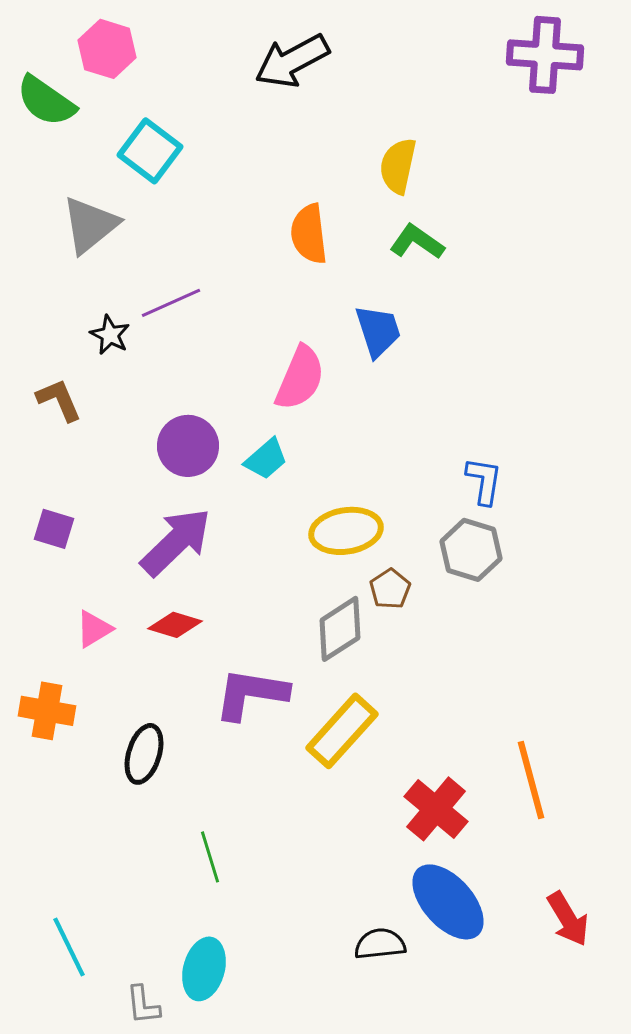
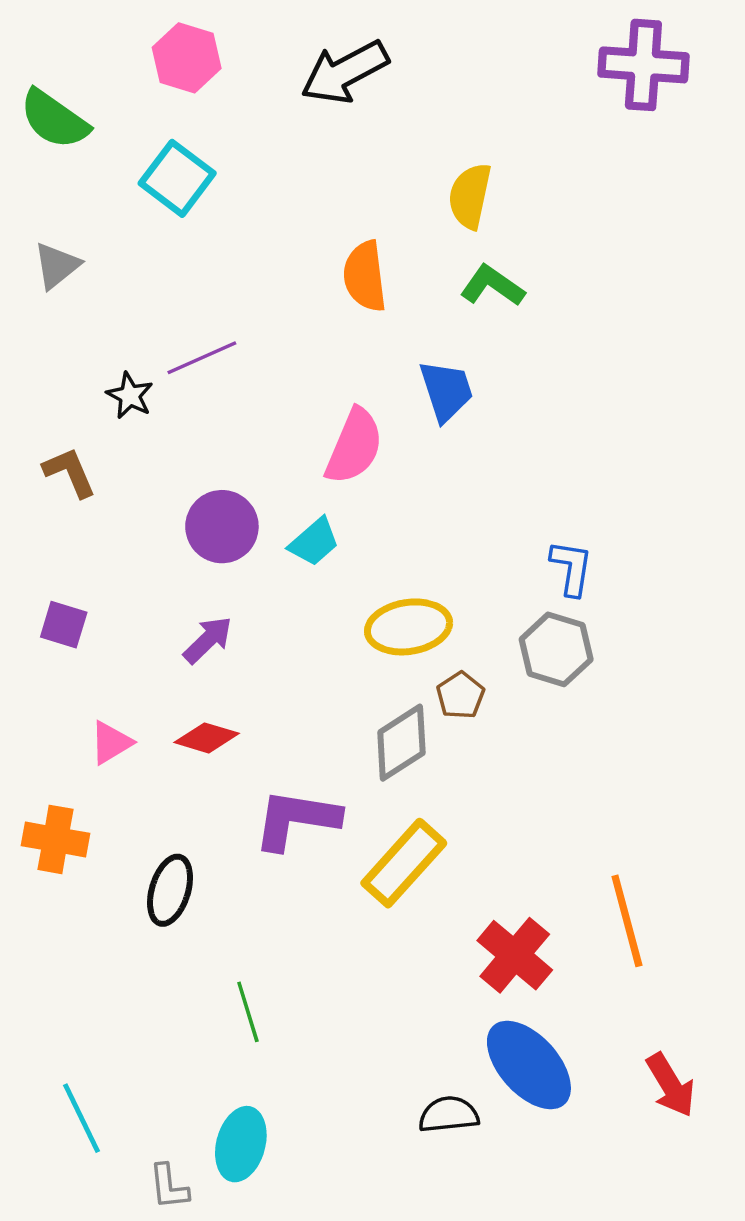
pink hexagon: (107, 49) -> (187, 58), moved
gray triangle: (90, 225) -> (57, 266), moved, size x0.7
purple arrow: (176, 542) -> (208, 640), size x0.6

